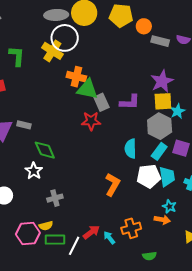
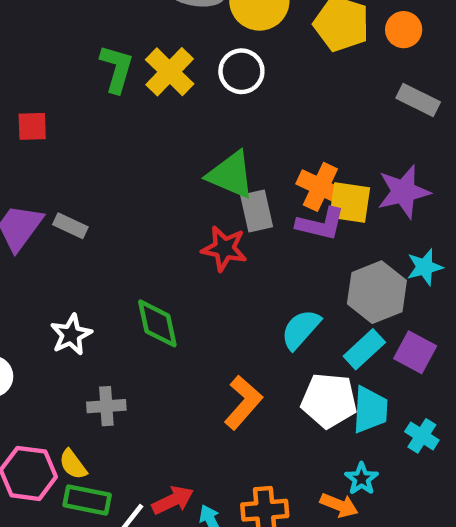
orange circle: (144, 26) -> (404, 30), moved
white circle: (65, 38) -> (241, 71), moved, size x0.7
green L-shape: (17, 56) -> (117, 69), moved
orange cross: (76, 77) -> (320, 187), moved
yellow square: (163, 101) -> (350, 203), moved
cyan semicircle: (131, 149) -> (301, 329), turned 30
green diamond: (45, 150) -> (157, 323), moved
yellow semicircle: (46, 226) -> (73, 464), turned 56

